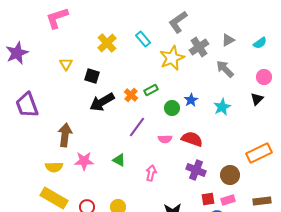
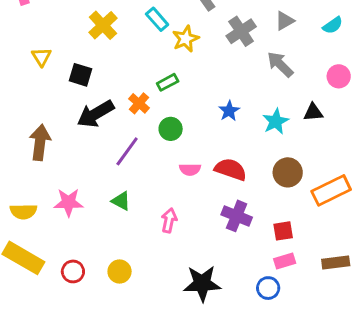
yellow star: (172, 58) -> (186, 39), moved, size x0.7
green rectangle: (151, 90) -> (168, 82), moved
black triangle: (257, 99) -> (313, 112), moved, turned 40
green circle: (172, 108) -> (171, 129), moved
purple line: (137, 127) -> (127, 151), moved
brown arrow: (65, 135) -> (40, 142), moved
brown circle: (230, 175) -> (288, 172), moved
red square: (208, 199) -> (283, 231), moved

